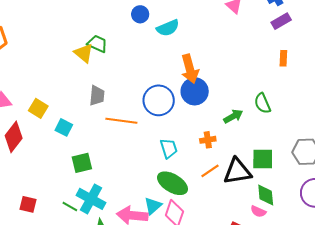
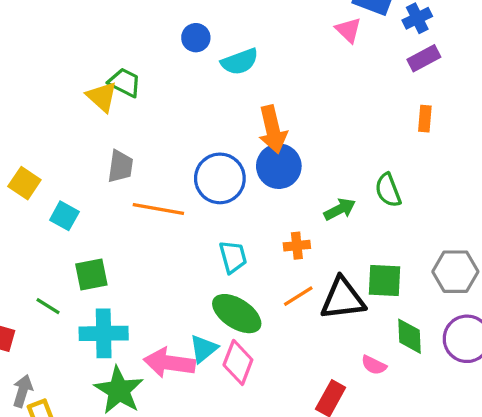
green diamond: (266, 195) -> (409, 336), moved
cyan cross: (91, 199) -> (104, 333), turned -32
green line: (70, 207) -> (48, 306), moved

